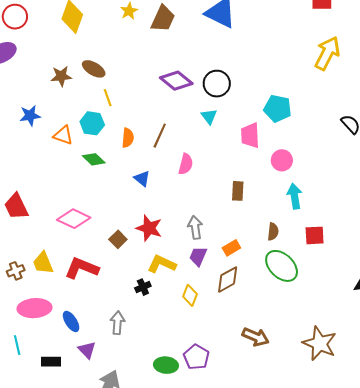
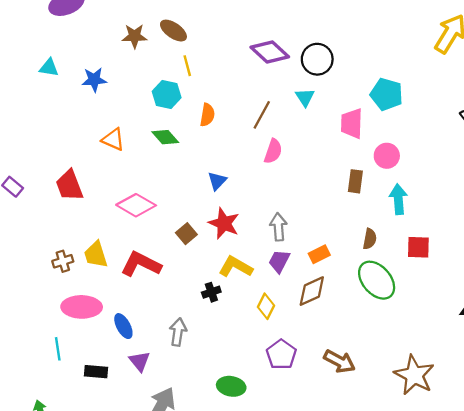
orange triangle: (63, 135) -> (113, 139), moved
brown line: (160, 136) -> (262, 115), moved
blue triangle: (142, 179) -> (217, 181), moved, turned 30
brown rectangle: (238, 191) -> (355, 181), moved
purple pentagon: (196, 357) -> (281, 354), moved

